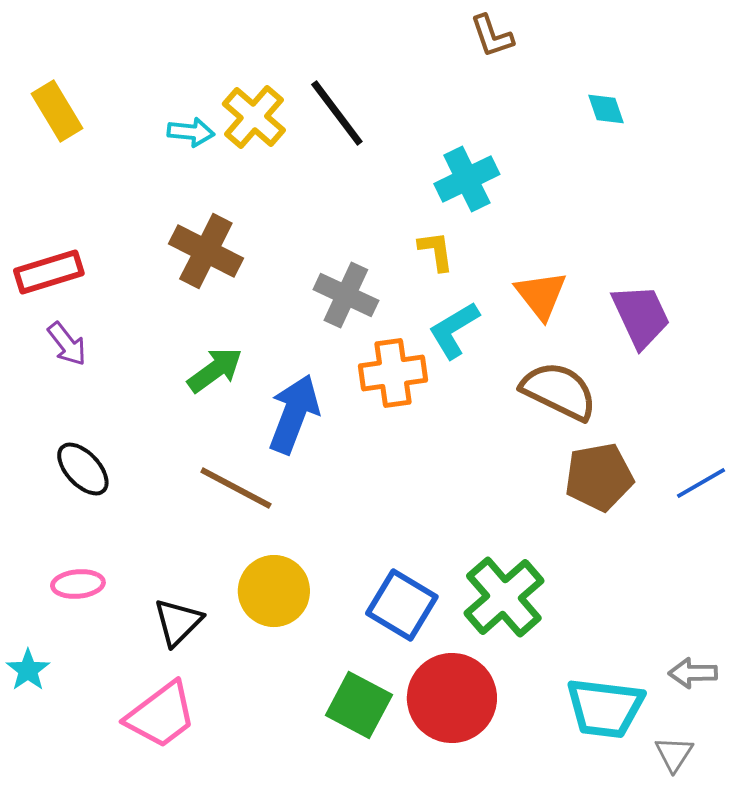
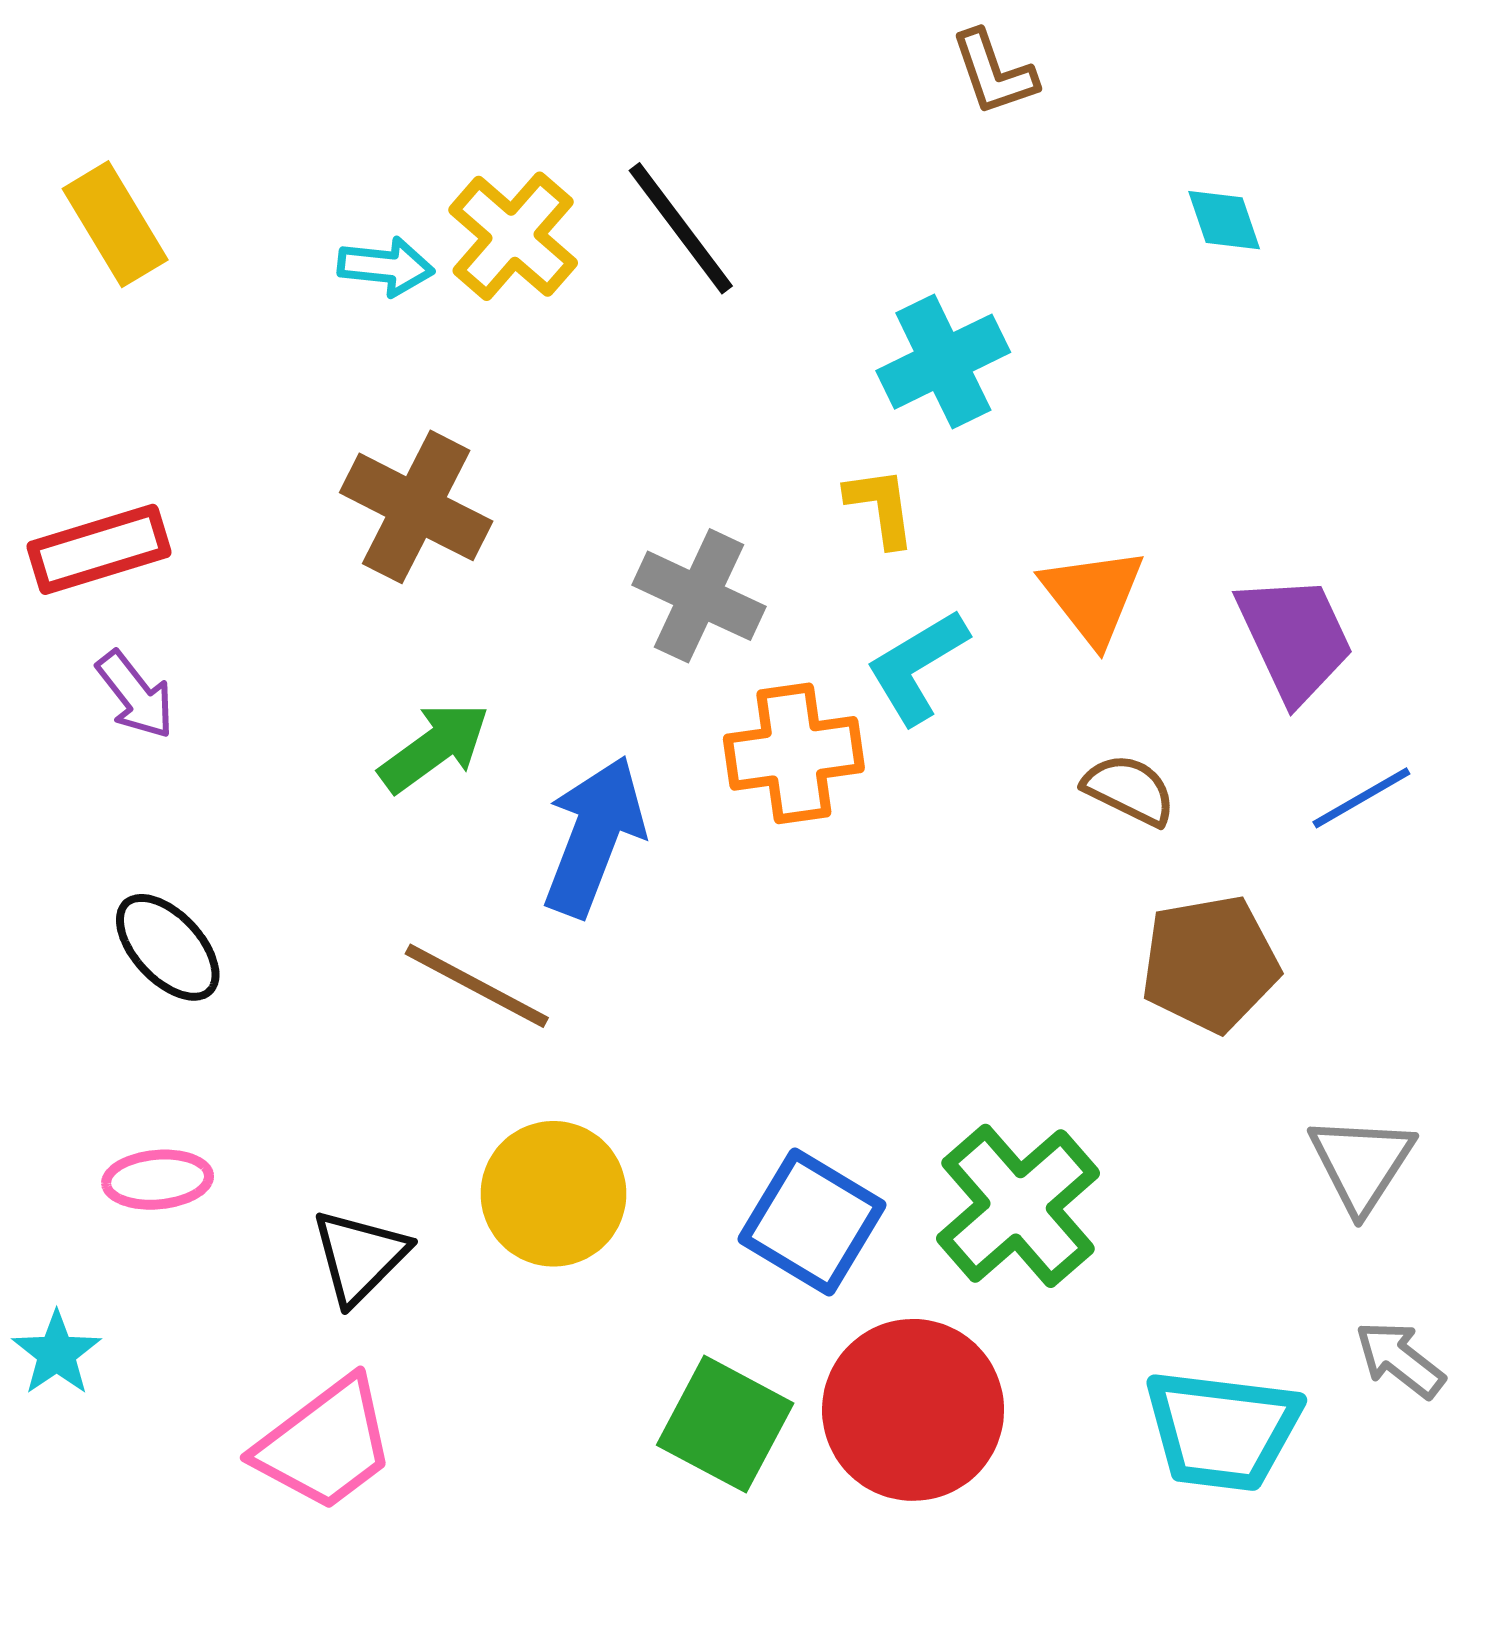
brown semicircle: (559, 391) -> (1129, 790), size x0.6
blue line: (701, 483) -> (1361, 798), moved
gray arrow: (693, 673) -> (1400, 1359), turned 39
gray triangle: (674, 754) -> (1361, 1163), moved, size x1.4

